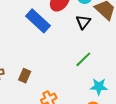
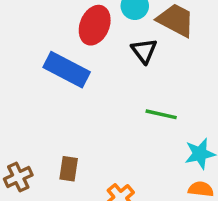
green line: (83, 59) -> (161, 114), turned 72

